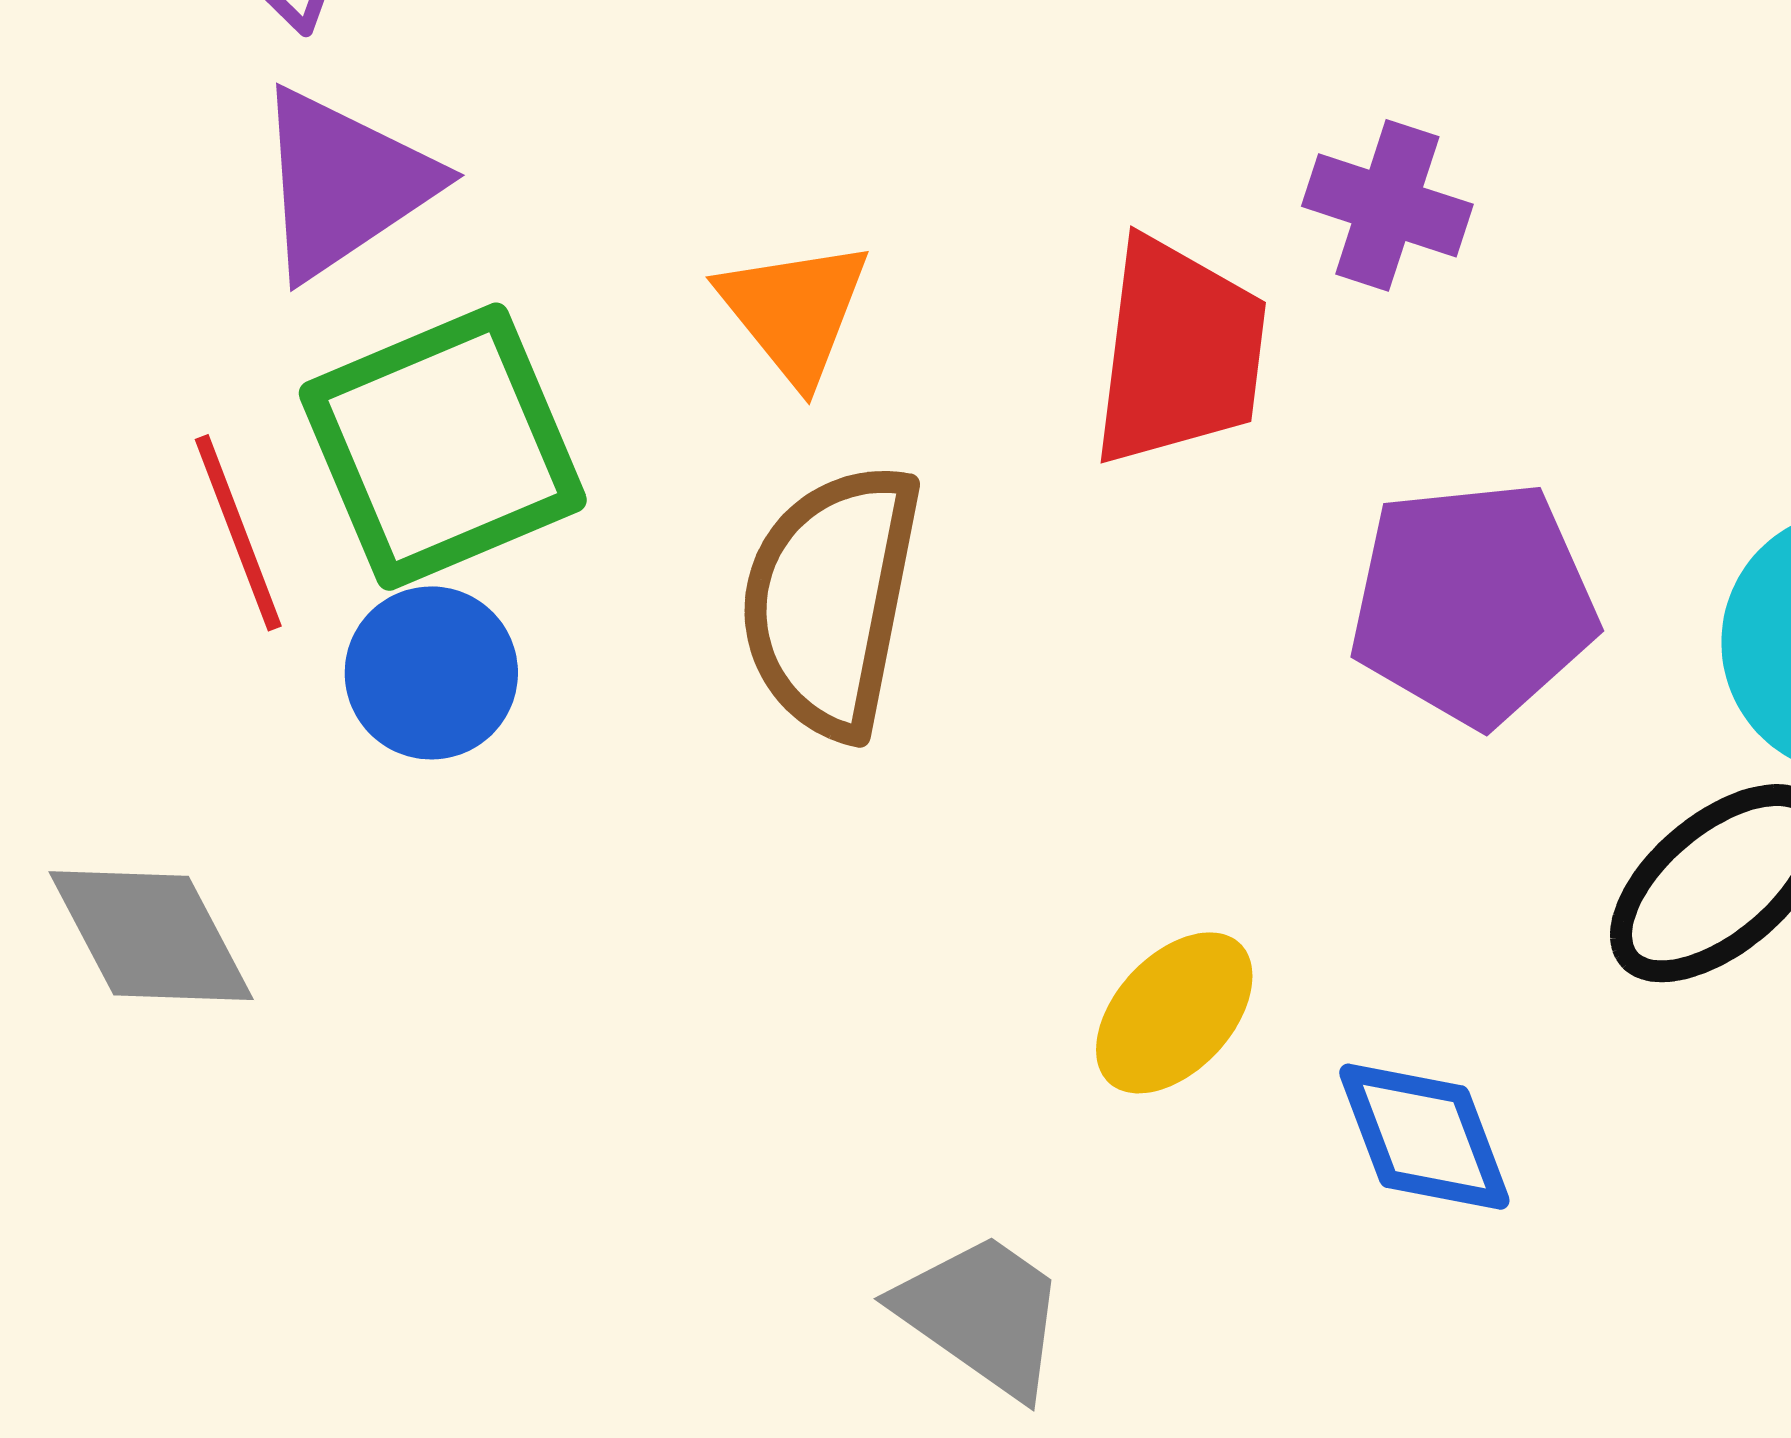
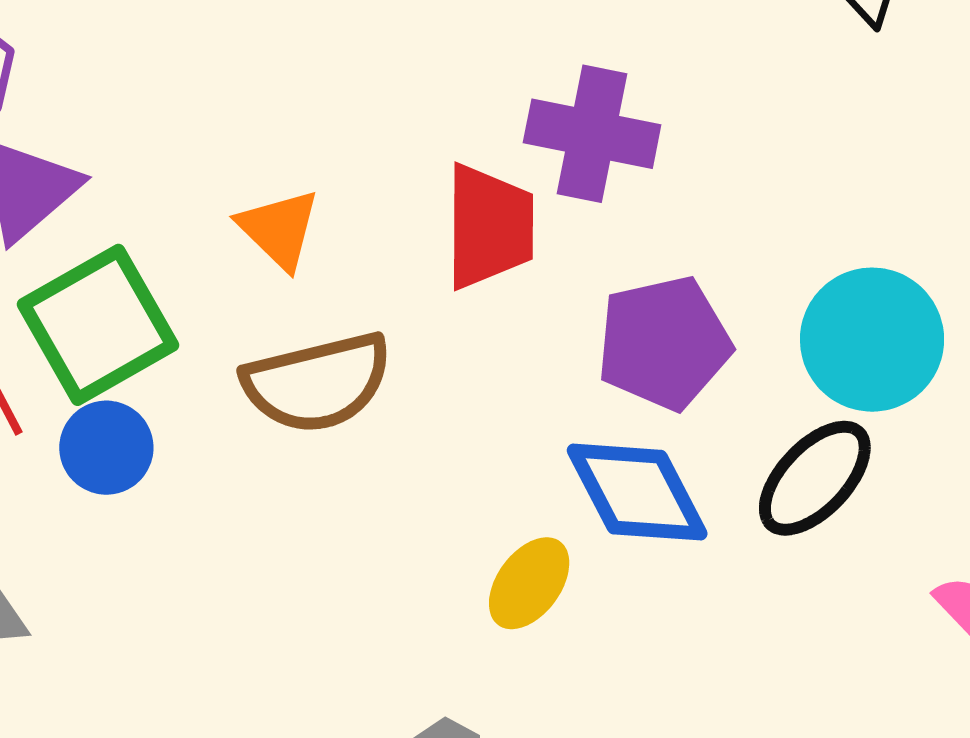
purple cross: (1387, 205) -> (592, 134), size x1.5
brown semicircle: (831, 600) -> (317, 383), turned -108
blue diamond: (1424, 1137) -> (637, 492), moved, size x1.4

